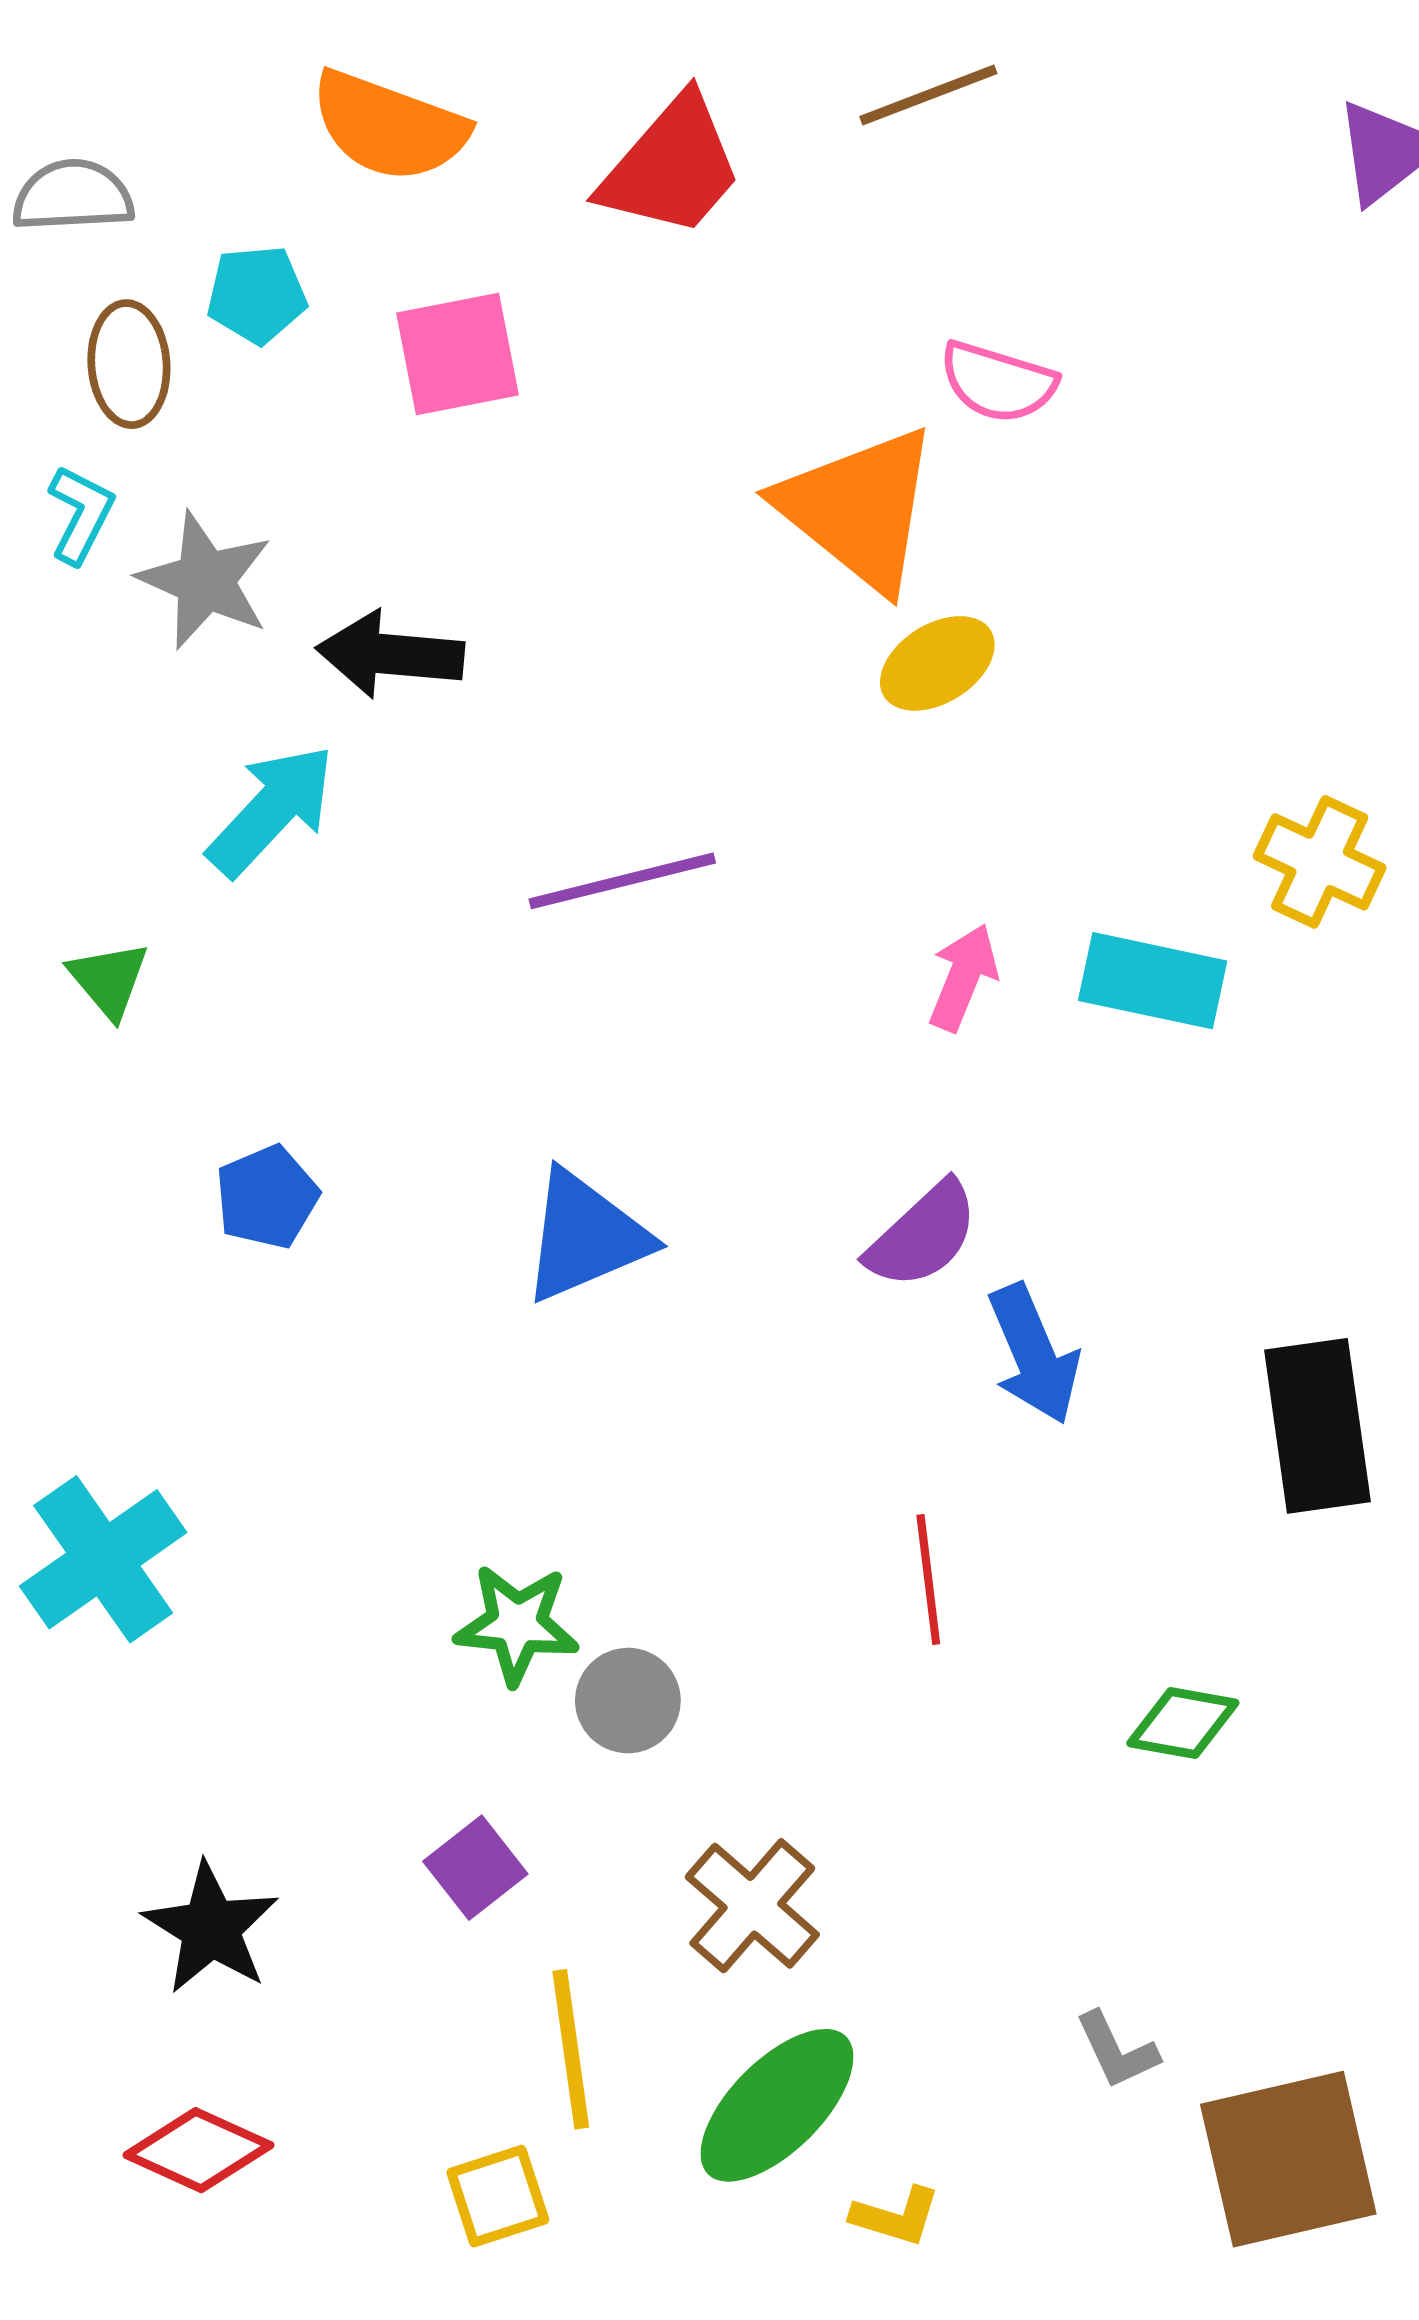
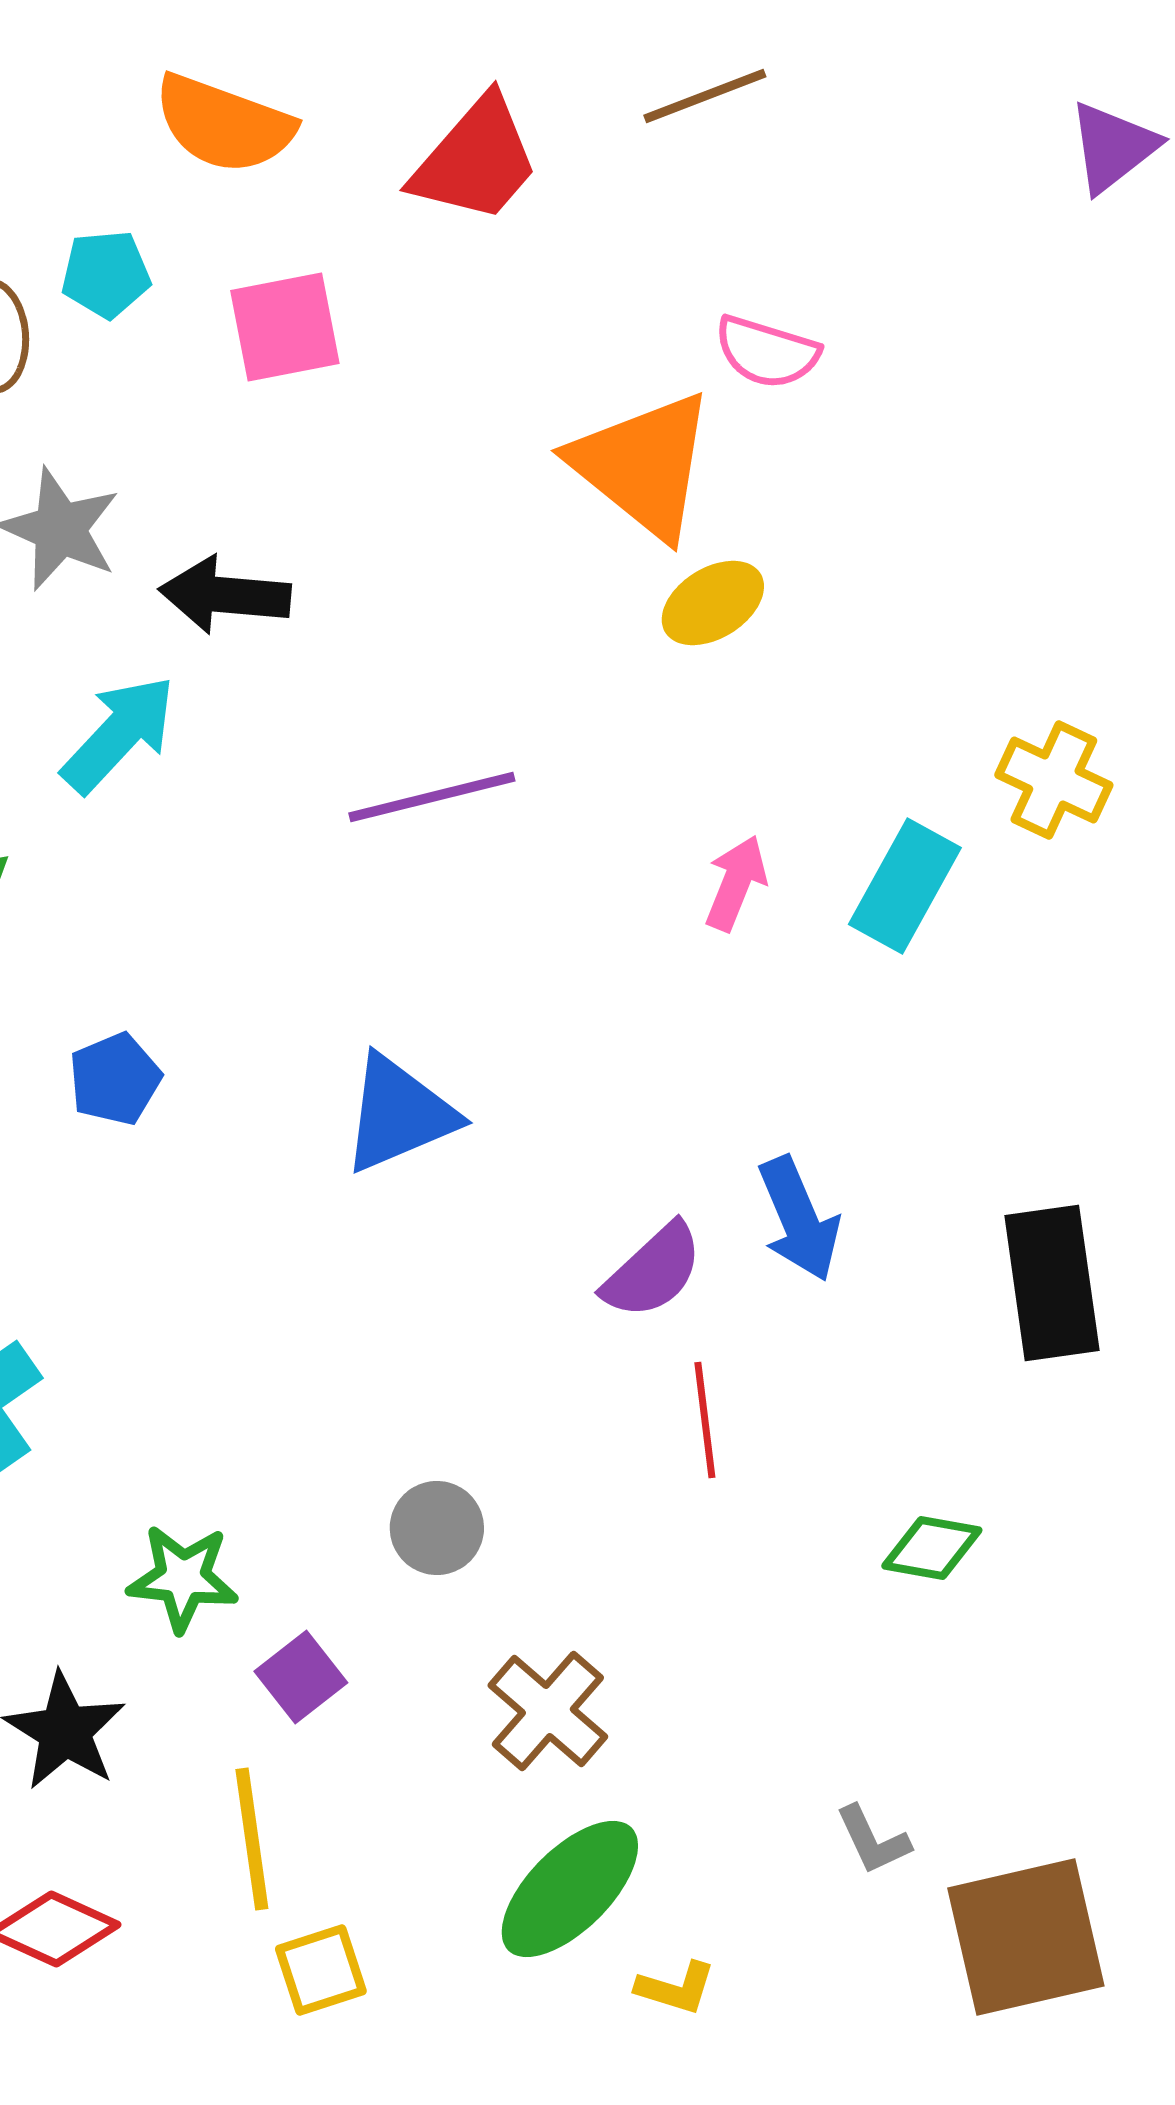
cyan rectangle: (1153, 981) -> (905, 886), turned -73
purple semicircle: (923, 1235) -> (653, 1271), moved
green star: (517, 1624) -> (183, 1578), moved
yellow line: (571, 2049) -> (252, 1839), moved

